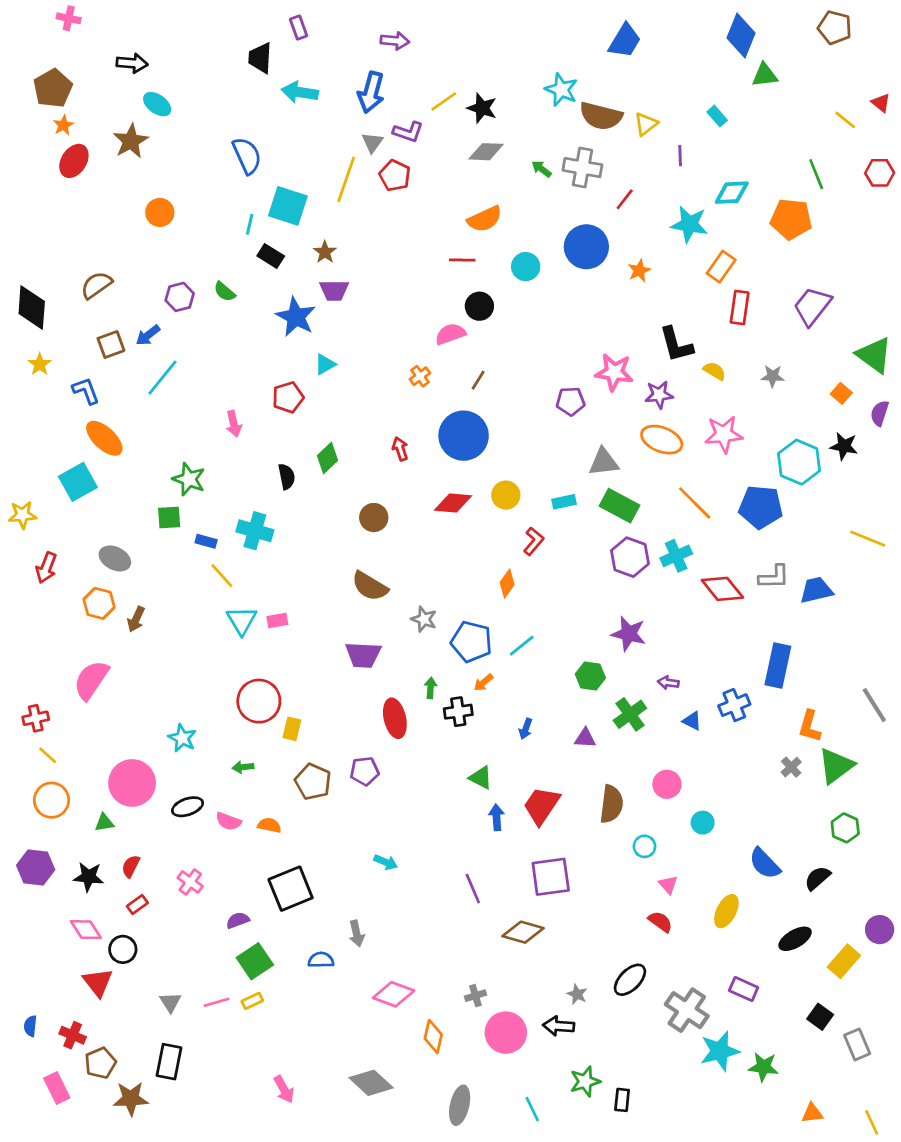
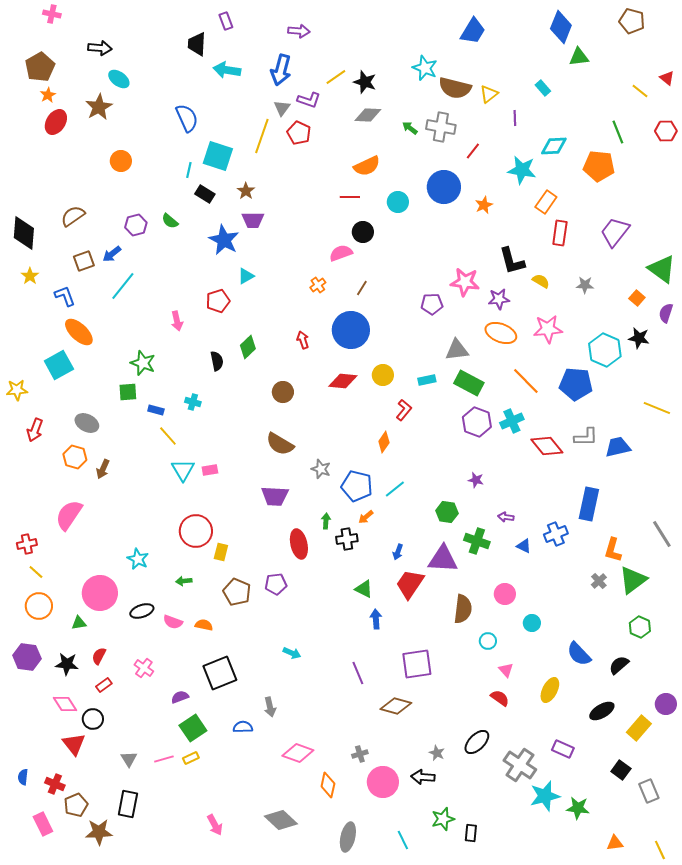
cyan cross: (255, 531) -> (193, 402), size x0.6
purple star: (629, 634) -> (476, 480), size x0.6
green cross: (630, 714) -> (477, 541), turned -35
purple triangle: (585, 738) -> (443, 559), size x1.8
red trapezoid: (541, 805) -> (410, 584), moved

